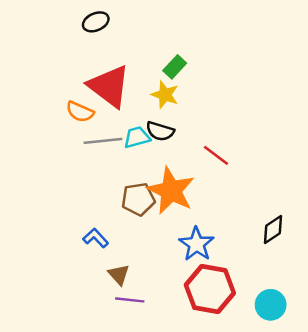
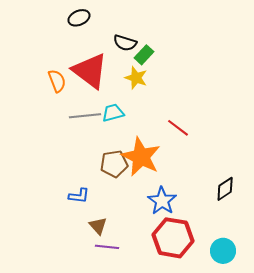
orange semicircle: (80, 112) -> (57, 81), moved, turned -135
black semicircle: (160, 131) -> (125, 43), moved
blue L-shape: (96, 238) -> (79, 196), turned 140

